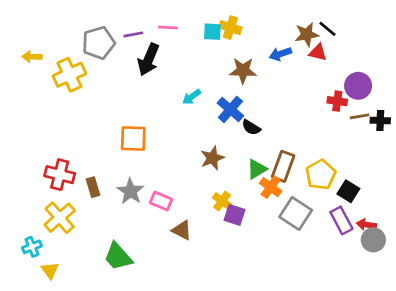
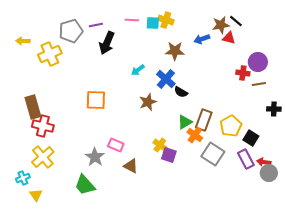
pink line: (168, 28) -> (132, 20), moved
black cross: (380, 121) -> (274, 109), moved
brown star: (212, 158) -> (148, 102), moved
brown rectangle: (93, 187) -> (33, 107), moved, size x1.6
gray star: (130, 191) -> (95, 157), moved

